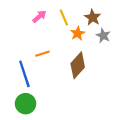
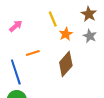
pink arrow: (39, 16) -> (16, 26), moved
brown star: (93, 17) -> (89, 14), moved

